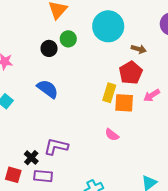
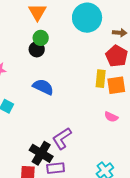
green circle: (68, 39) -> (41, 38), moved
purple L-shape: (56, 147) -> (62, 138), turned -35
black cross: (31, 158) -> (41, 153), size x1.6

